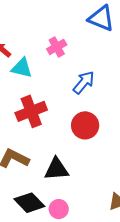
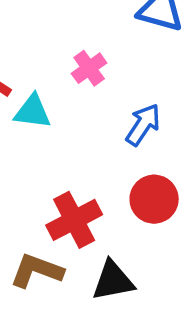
red cross: (31, 111) -> (74, 220), moved

